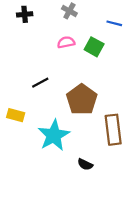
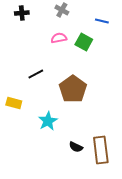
brown rectangle: (113, 130) -> (101, 150), moved
cyan star: (54, 135) -> (48, 121), size x0.7

